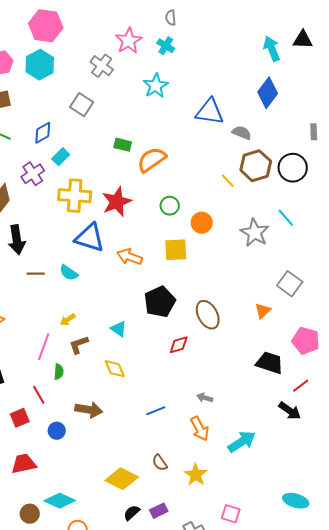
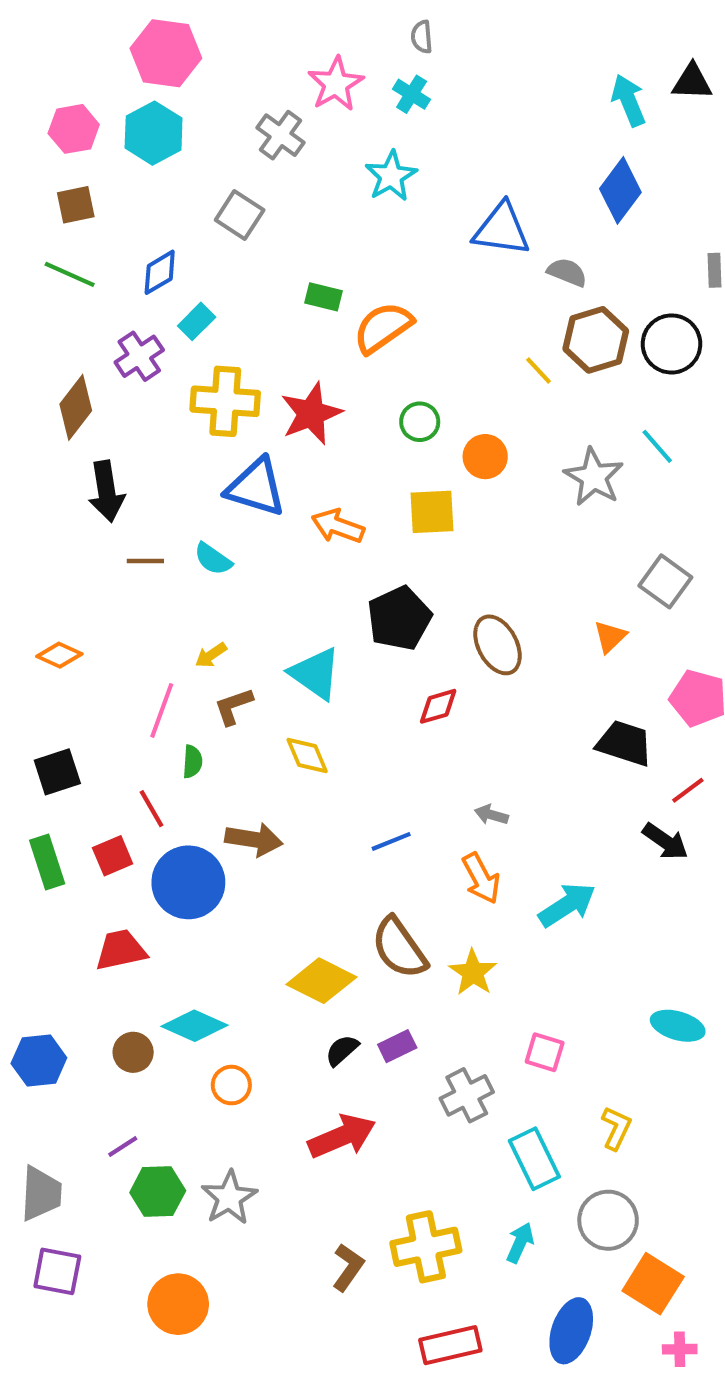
cyan triangle: (119, 329) -> (315, 674), size x1.6
blue circle: (57, 431) -> (188, 882), size x2.0
brown semicircle: (160, 463) -> (399, 948), size x1.8

